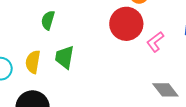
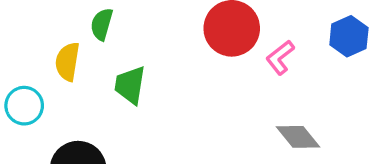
yellow semicircle: (33, 62) -> (67, 62), moved

